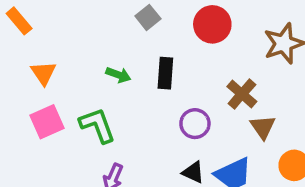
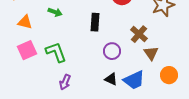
orange triangle: (43, 73) -> (25, 22), turned -42
green arrow: (118, 75) -> (55, 12), moved

